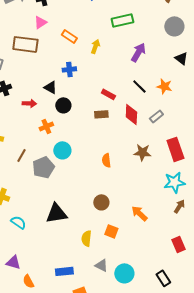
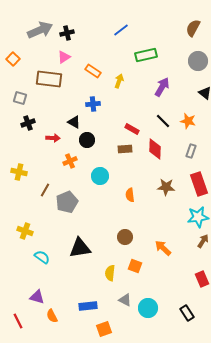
gray rectangle: (156, 116) -> (191, 151), moved, turned -32
cyan circle: (62, 150) -> (100, 176), moved

